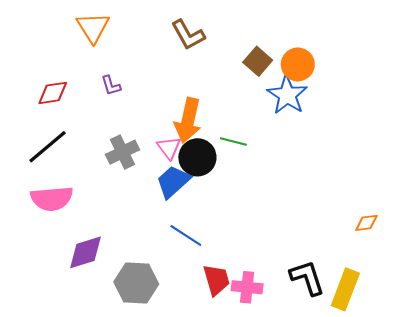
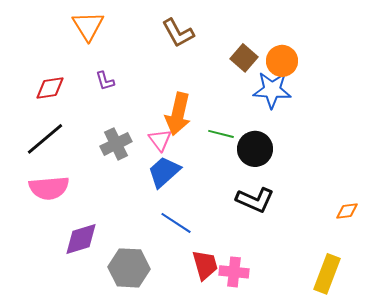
blue star: (287, 95) -> (272, 90), turned -30
black circle: (197, 157) -> (255, 149), moved
black L-shape: (307, 278) -> (255, 200), moved, turned 132

